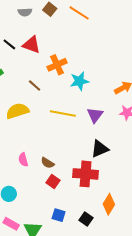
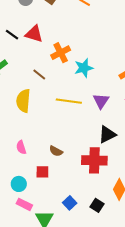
yellow semicircle: (17, 111) -> (23, 101), turned -65
pink semicircle: (23, 160) -> (21, 147), moved
red square: (53, 181) -> (42, 172), moved, turned -32
blue square: (59, 215) -> (70, 203), turned 32
pink rectangle: (11, 224) -> (24, 204), moved

